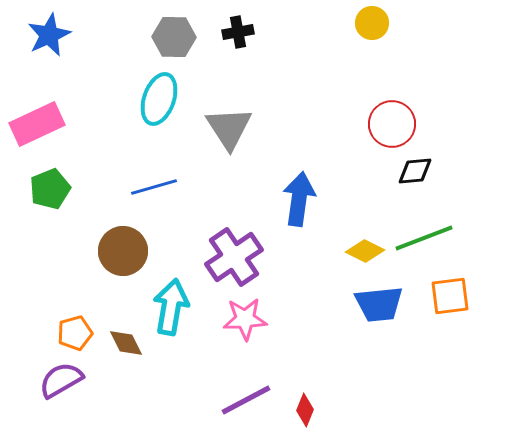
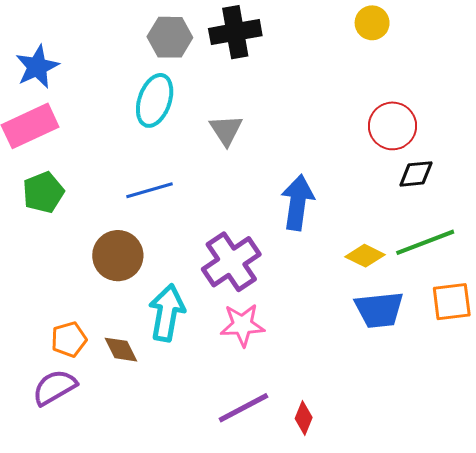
black cross: (238, 32) -> (235, 32), size x1.6
blue star: (49, 35) -> (37, 67), moved
gray triangle: (229, 128) -> (226, 130), size x0.7

